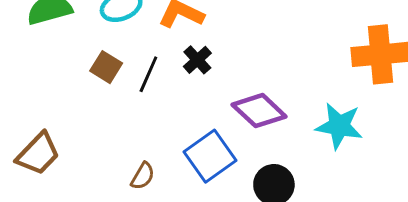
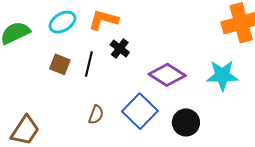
brown semicircle: (143, 176) -> (96, 115), moved

